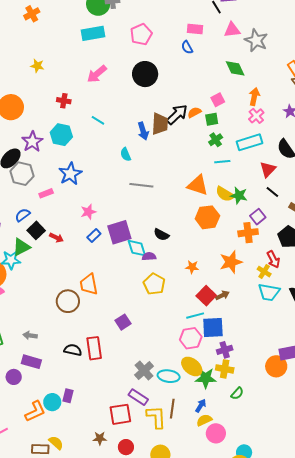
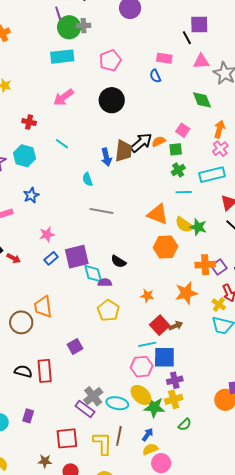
pink square: (218, 100) -> (183, 130), turned -32
blue star: (70, 174) -> (31, 195), size x0.7
purple square: (258, 217) -> (219, 267), moved
yellow cross: (225, 369) -> (174, 399), turned -30
purple rectangle: (68, 396) -> (28, 416), moved
purple rectangle: (138, 397) -> (85, 409), moved

